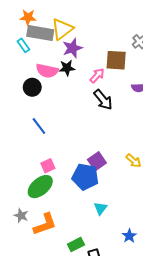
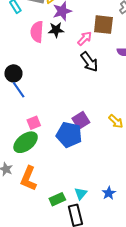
pink semicircle: (47, 71) -> (37, 32), turned 80
black circle: (32, 87) -> (13, 73), moved
blue line: (39, 126) -> (19, 90), moved
cyan triangle: (100, 208) -> (81, 194), moved
orange L-shape: (45, 224) -> (28, 178), turned 130

